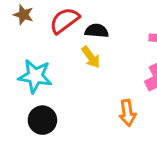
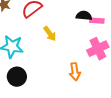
black semicircle: (97, 31) -> (84, 16), moved

